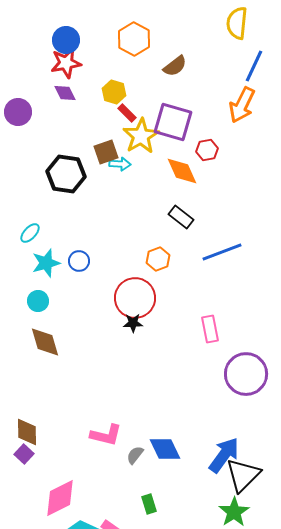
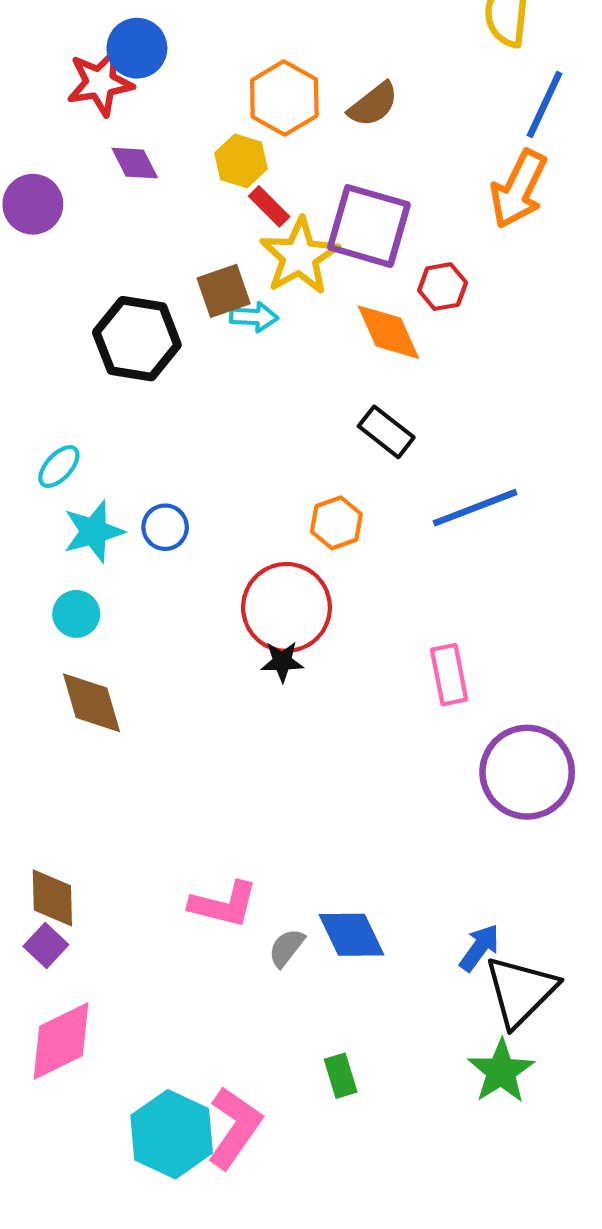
orange hexagon: (134, 39) -> (284, 98), moved
red star: (66, 63) -> (100, 83), moved
blue arrow: (224, 455) -> (479, 948), size x0.6
pink diamond: (60, 498) -> (61, 1041), moved
green rectangle: (149, 504) -> (341, 1076), moved

